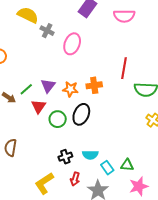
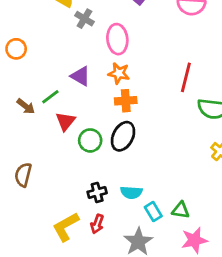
pink ellipse: (72, 44) -> (117, 39), turned -30
orange cross: (94, 85) -> (126, 101), moved
purple triangle: (48, 86) -> (80, 76), moved, turned -42
orange star: (70, 89) -> (119, 73), moved
red arrow: (75, 179) -> (97, 224), moved

